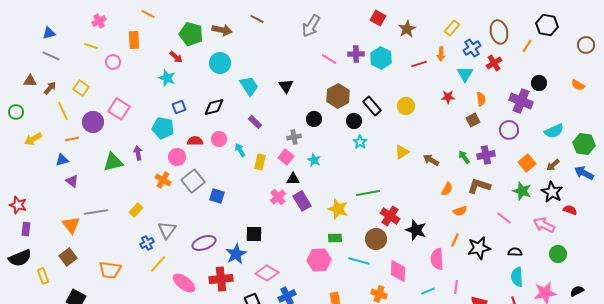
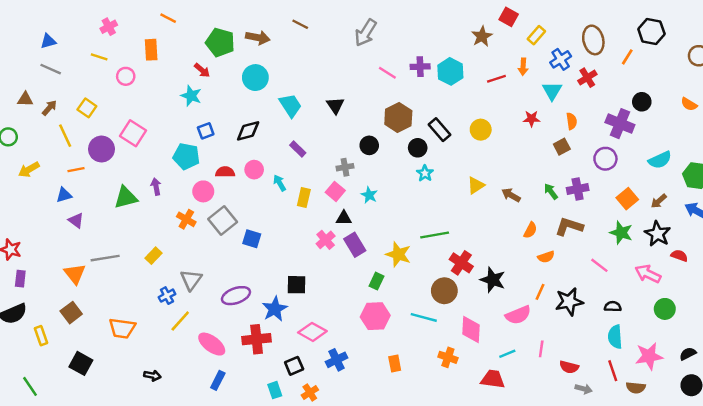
red square: (378, 18) -> (509, 17), moved
green rectangle: (335, 238) -> (376, 281), moved, turned -64
pink semicircle: (437, 259) -> (518, 315), turned -110

